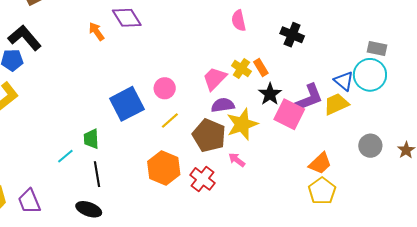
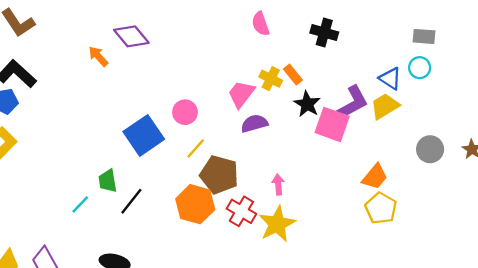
cyan circle: (370, 75) -> (420, 68), size x0.6
yellow star: (242, 124) -> (277, 224), moved
brown pentagon: (209, 135) -> (219, 175), moved
pink arrow: (237, 160) -> (278, 184), turned 54
black line: (97, 174) -> (131, 201), moved, turned 55

